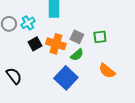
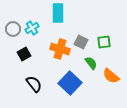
black square: (35, 44) -> (24, 54), moved
green semicircle: (77, 55) -> (91, 63), moved, turned -88
black semicircle: (14, 76) -> (34, 84), moved

